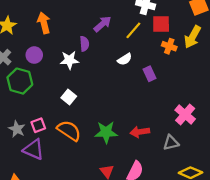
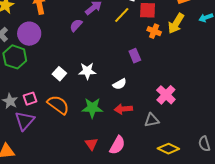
purple semicircle: (84, 44) -> (76, 25), turned -136
purple circle: (34, 55) -> (29, 34), size x1.5
white semicircle: (125, 59) -> (120, 84), moved
white star: (69, 60) -> (87, 71), moved
purple triangle: (34, 149) -> (25, 121), turned 45

